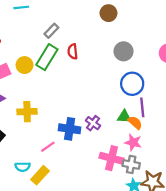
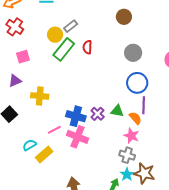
yellow circle: (25, 65) -> (55, 35), moved
green triangle: (124, 117) -> (117, 111), moved
pink cross: (111, 158) -> (77, 137), moved
cyan semicircle: (23, 167) -> (29, 145), turned 144

